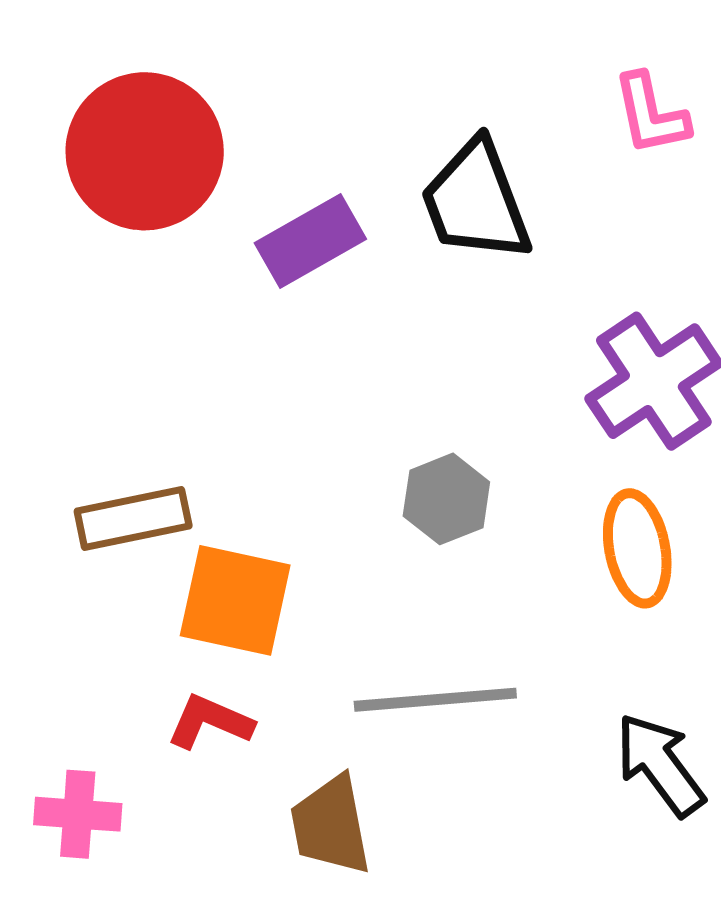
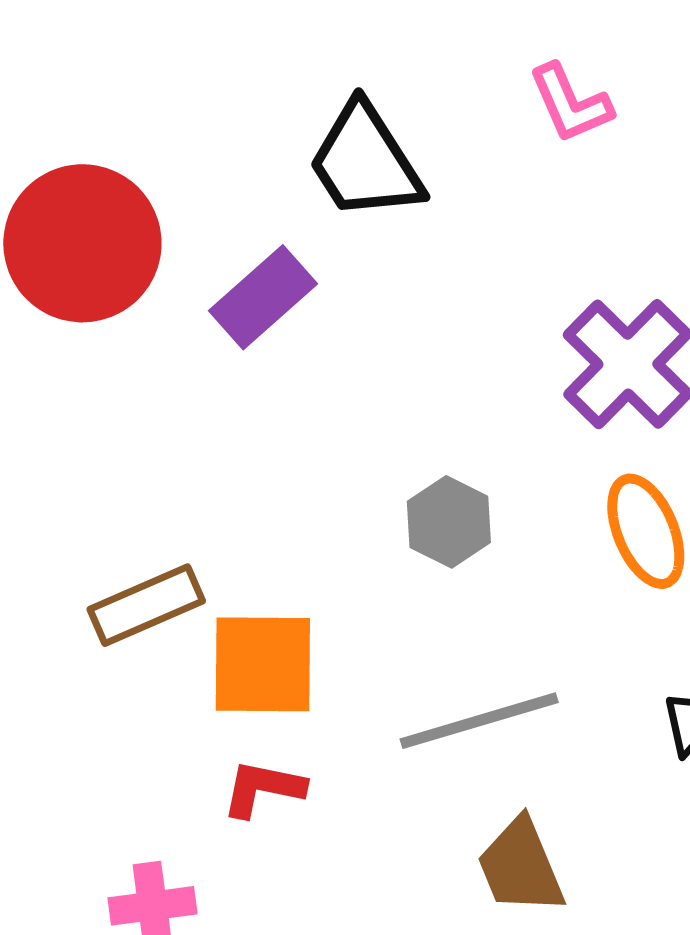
black trapezoid: (476, 201) -> (365, 162), moved
brown trapezoid: (331, 825) -> (521, 866), moved

